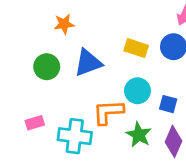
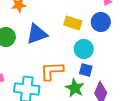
cyan circle: (137, 91) -> (84, 49), moved
blue square: (168, 104) -> (86, 70), moved

